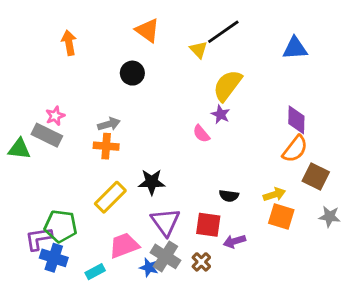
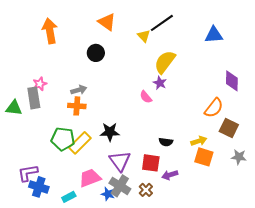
orange arrow: (69, 43) -> (50, 31), size x1.4
purple diamond: (296, 120) -> (232, 81), moved
gray rectangle: (47, 135) -> (34, 98), turned 55
green pentagon: (61, 226) -> (63, 139), moved

